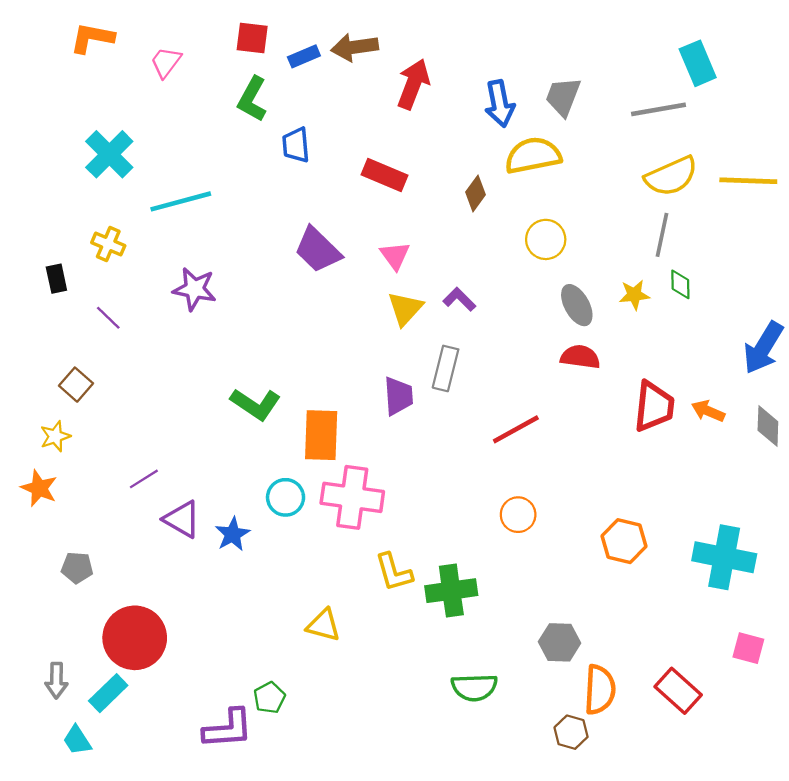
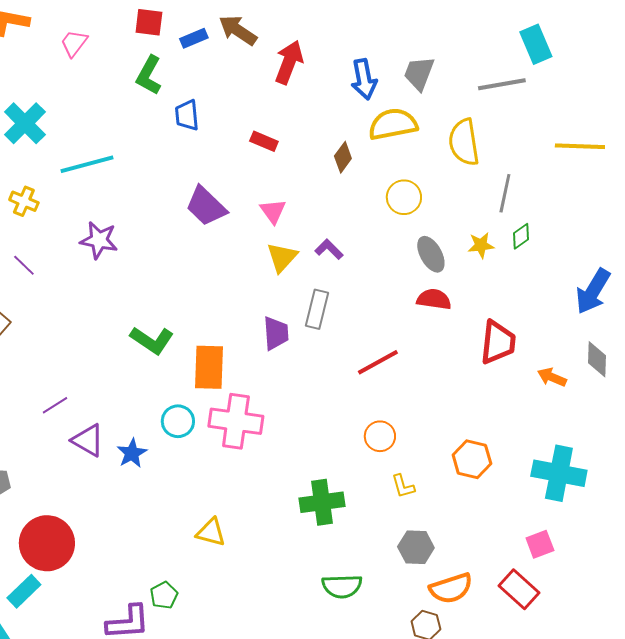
brown arrow: (355, 47) -> (238, 30), turned 42
red rectangle: (385, 175) -> (264, 141), size x0.7
yellow semicircle: (671, 176) -> (464, 142), moved, turned 105
green diamond: (680, 284) -> (521, 236), turned 56
orange arrow: (708, 411) -> (552, 377), moved
yellow L-shape: (394, 572) -> (403, 486), moved, size x0.7
pink square: (748, 648) -> (540, 544), moved, turned -36
orange semicircle: (600, 690) -> (451, 588), turned 69

